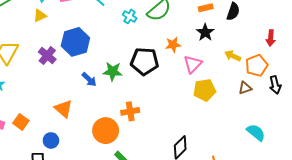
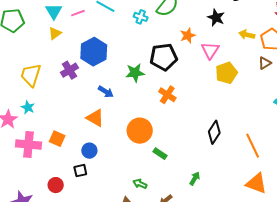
purple cross: (47, 56) -> (69, 70), turned 30
blue arrow: (89, 79) -> (106, 92), moved
orange cross: (130, 111) -> (167, 95), moved, turned -36

